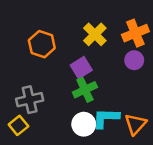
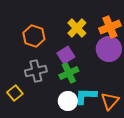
purple circle: (134, 60) -> (109, 49), size x1.6
gray cross: (30, 100) -> (36, 71), moved
yellow square: (18, 125) -> (15, 93), moved

